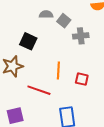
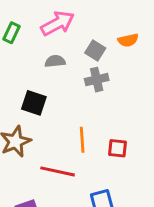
gray square: (64, 21) -> (95, 51), moved
gray cross: (81, 36) -> (97, 80), moved

